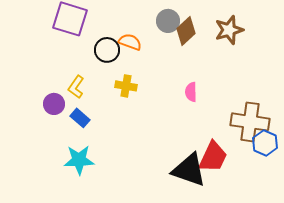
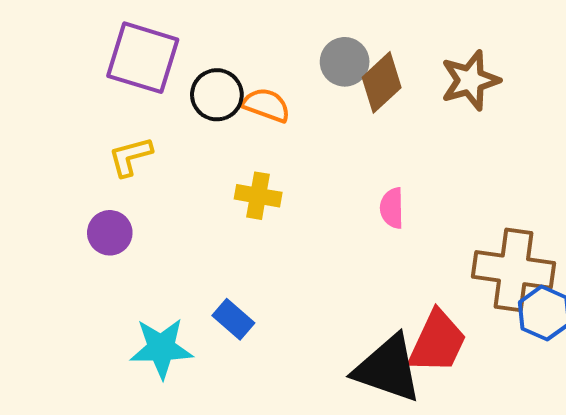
black circle: (107, 50) -> (217, 95), moved
yellow L-shape: (76, 87) -> (130, 157), moved, turned 40
blue rectangle: (80, 118) -> (233, 319), moved

